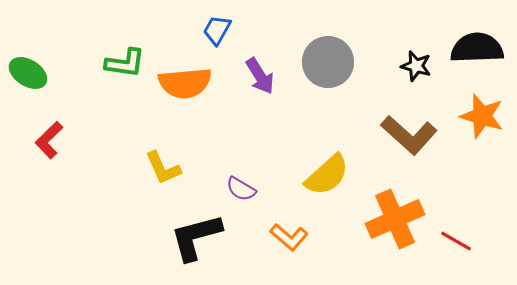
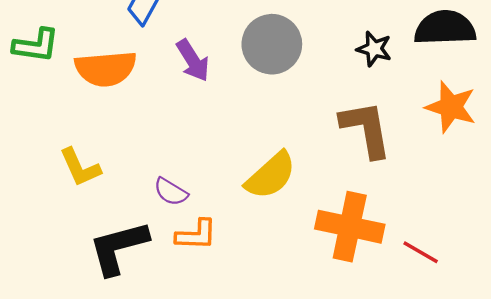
brown L-shape: (409, 135) -> (366, 129), turned -142
orange cross: (395, 219) -> (350, 227), turned 36
orange L-shape: (289, 237) -> (196, 235), moved, turned -39

